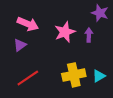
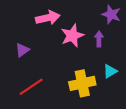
pink arrow: (28, 24) -> (48, 18), moved, turned -35
cyan triangle: (99, 76) -> (110, 71), moved

